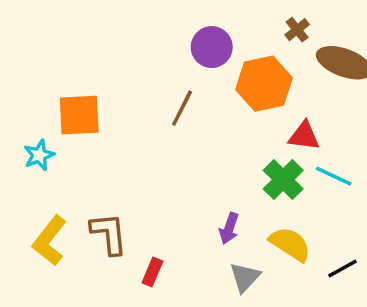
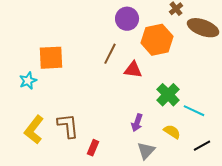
red triangle: (304, 136) -> (133, 70), moved
cyan line: (334, 176) -> (194, 111), moved
yellow semicircle: (290, 244) -> (172, 132), size x0.7

